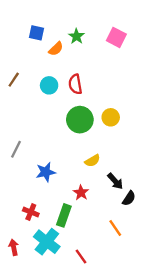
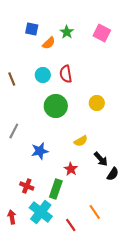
brown line: (14, 80) -> (12, 79), moved, turned -56
green circle: (80, 120) -> (56, 106), moved
orange line: (115, 228) -> (95, 212), moved

